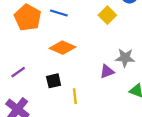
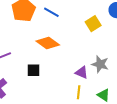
purple triangle: (107, 71) -> (82, 72), turned 32
yellow line: (75, 96) -> (79, 92), moved

